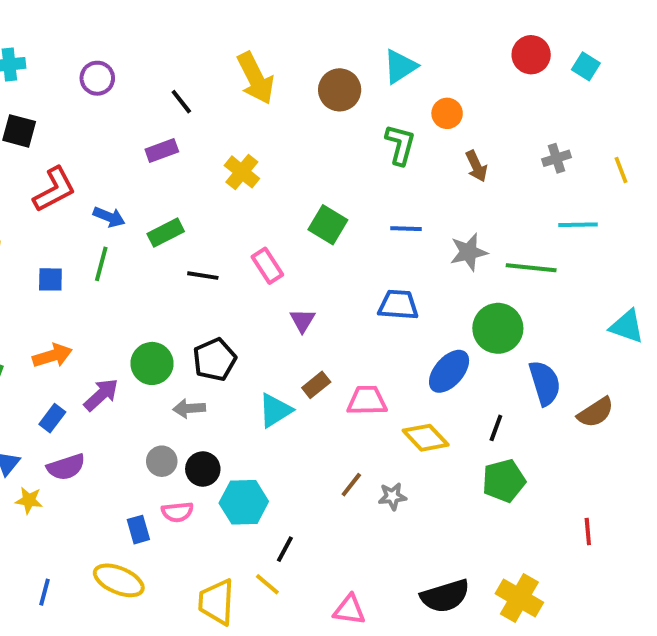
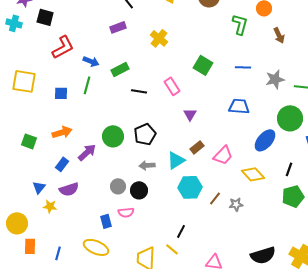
pink trapezoid: (367, 401) -> (223, 155), turned 135
gray arrow: (189, 408) -> (147, 165), moved
cyan hexagon: (244, 502) -> (190, 187), moved

